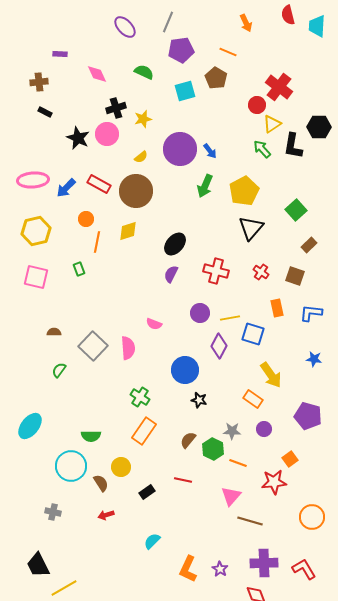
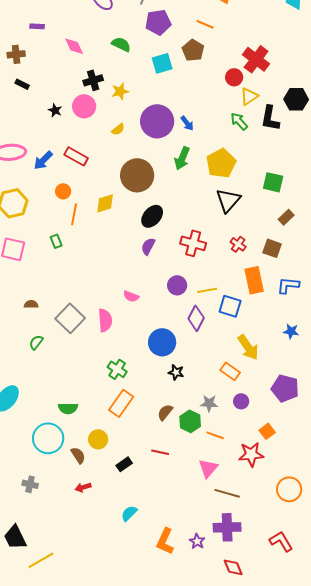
black star: (78, 138) -> (55, 110), size x0.6
brown circle: (136, 191) -> (137, 175), moved
green square: (296, 210) -> (273, 182), turned -35
orange rectangle: (277, 308) -> (254, 280), size x1.5
purple cross: (264, 563) -> (227, 527), moved

